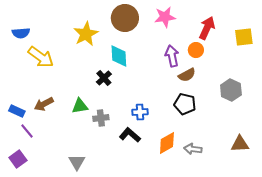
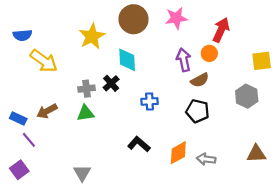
yellow square: (244, 37) -> (262, 61), moved
blue cross: (140, 112) -> (150, 101), moved
gray cross: (101, 118) -> (87, 89), moved

